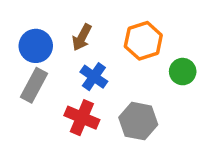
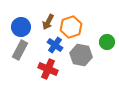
orange hexagon: (143, 41) -> (71, 27), moved
gray hexagon: (138, 121) -> (81, 55), moved

